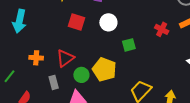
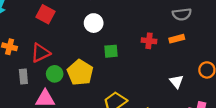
red square: (76, 22) -> (46, 14), moved
red cross: (162, 29) -> (149, 41), turned -32

